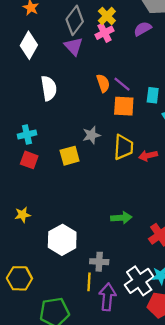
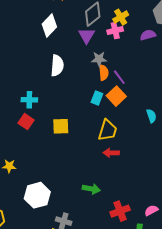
cyan rectangle: (153, 95) -> (97, 98), moved
orange square: (124, 106) -> (116, 96), turned 30
gray star: (91, 135) -> (99, 59), moved
red arrow: (148, 156) -> (111, 153), moved

